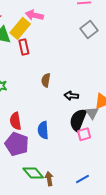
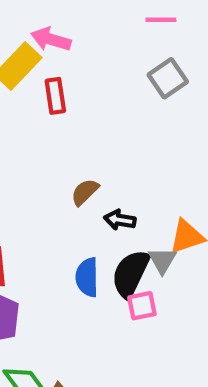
red rectangle: (24, 47) -> (55, 96), moved
brown semicircle: (46, 80) -> (85, 192), moved, turned 32
blue semicircle: (43, 130) -> (87, 277), moved

